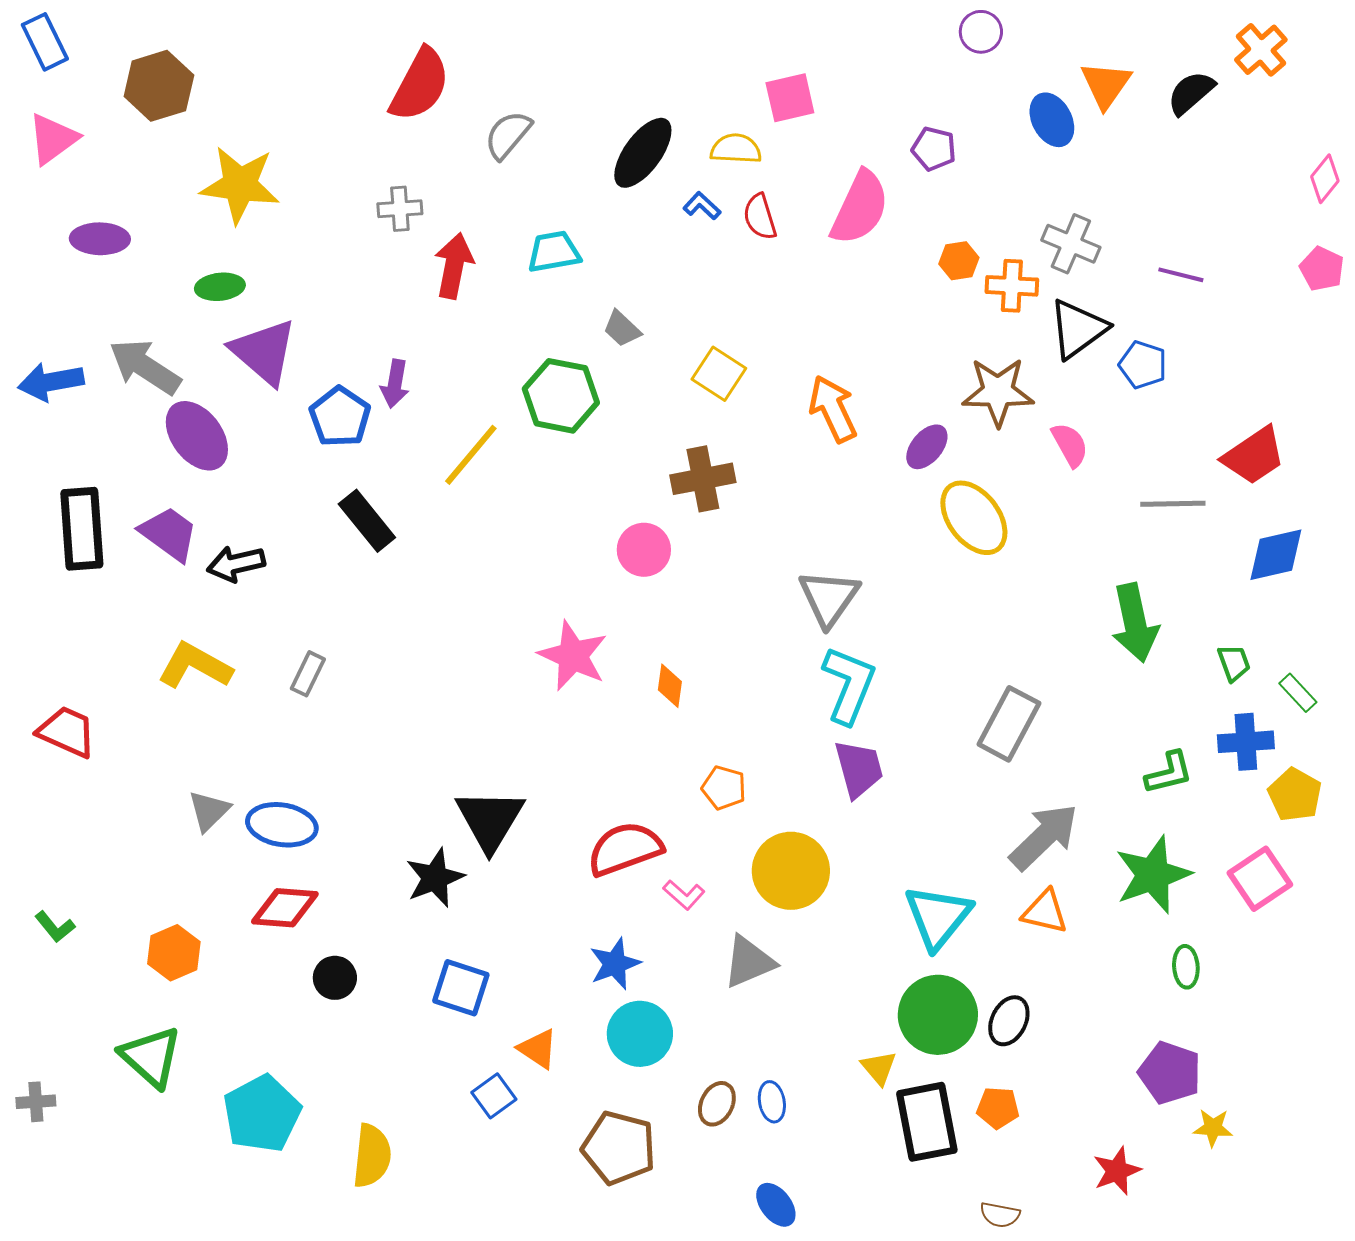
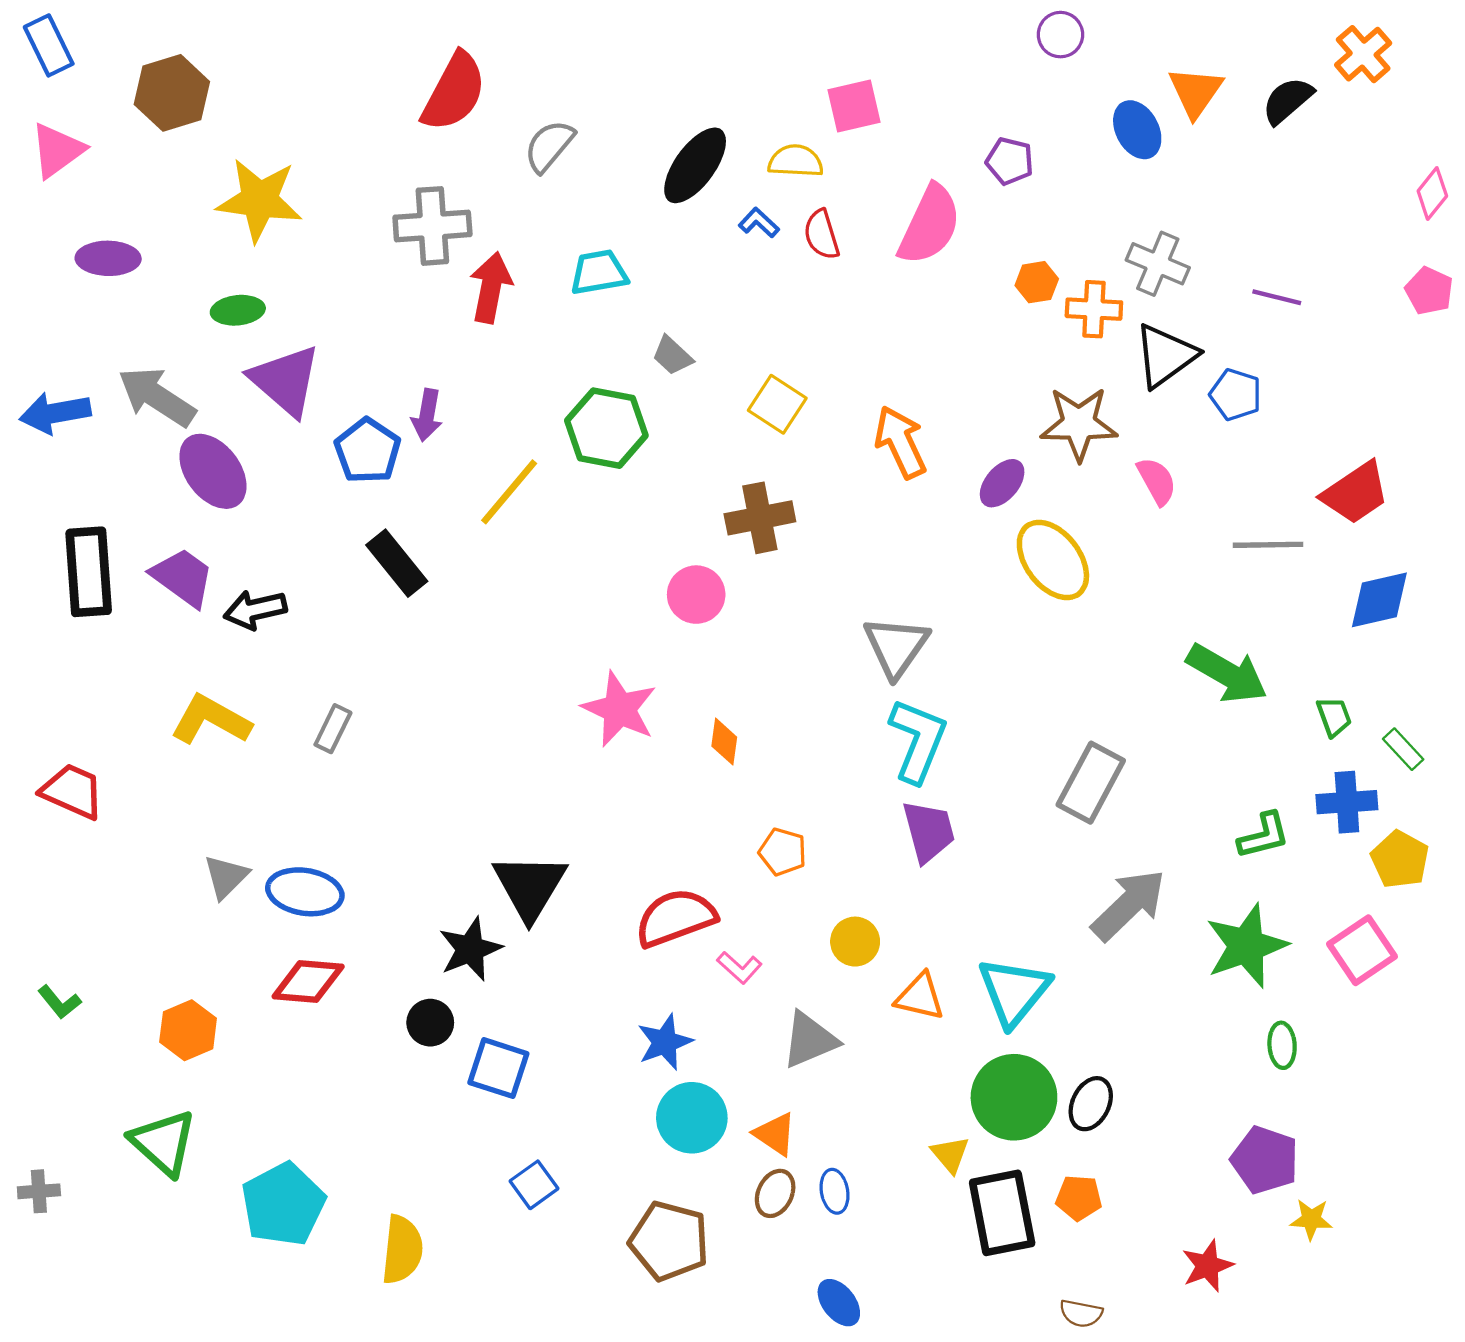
gray cross: (400, 209) -> (432, 226), size x1.6
green arrow: (1135, 623) -> (1227, 673), turned -48
yellow circle: (791, 871) -> (855, 942), size x0.6
orange triangle: (1045, 912) -> (920, 997), moved
black circle: (335, 978) -> (430, 1023), moved
orange triangle: (538, 1049) -> (775, 1134), moved

